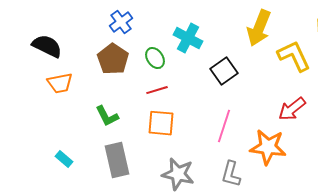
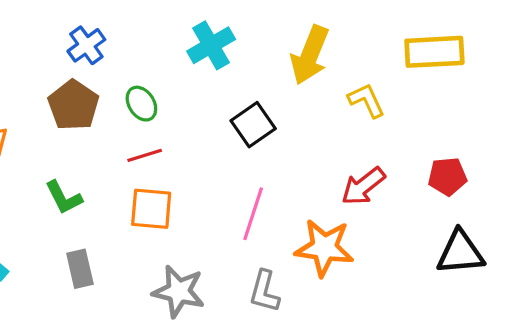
cyan cross: (188, 38) -> (211, 45), moved, turned 32
yellow L-shape: (294, 56) -> (366, 100), size x0.7
gray rectangle: (117, 160) -> (80, 269), size x0.7

